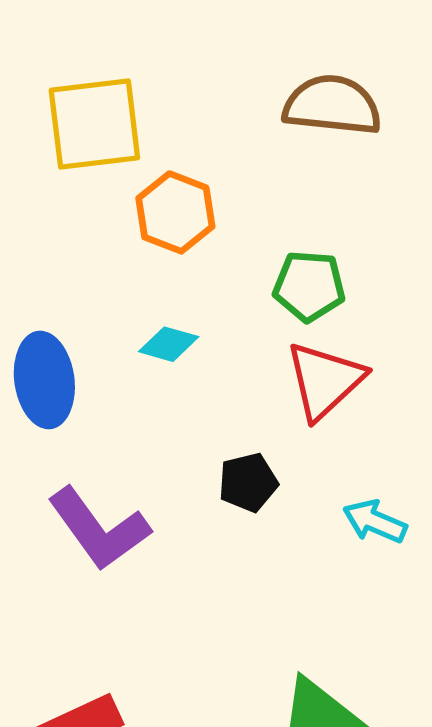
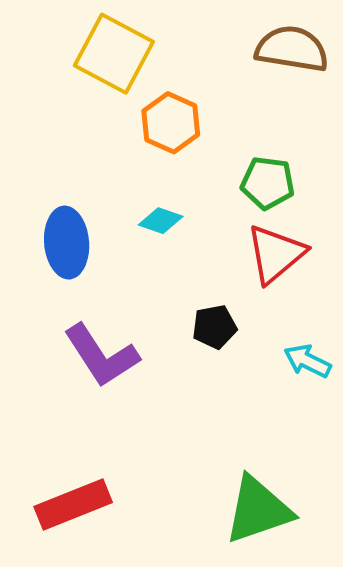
yellow square: (94, 124) -> (114, 54), turned 32

